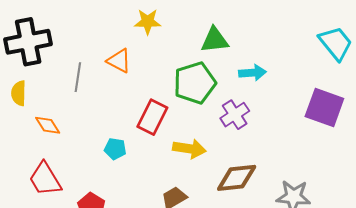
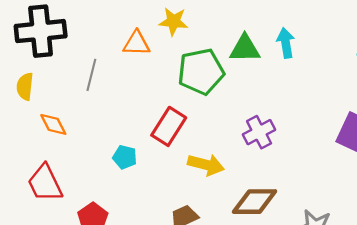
orange triangle: (119, 61) -> (137, 43), moved, turned -32
cyan arrow: (253, 73) -> (286, 43), moved, turned -100
green pentagon: (195, 83) -> (201, 72), moved

